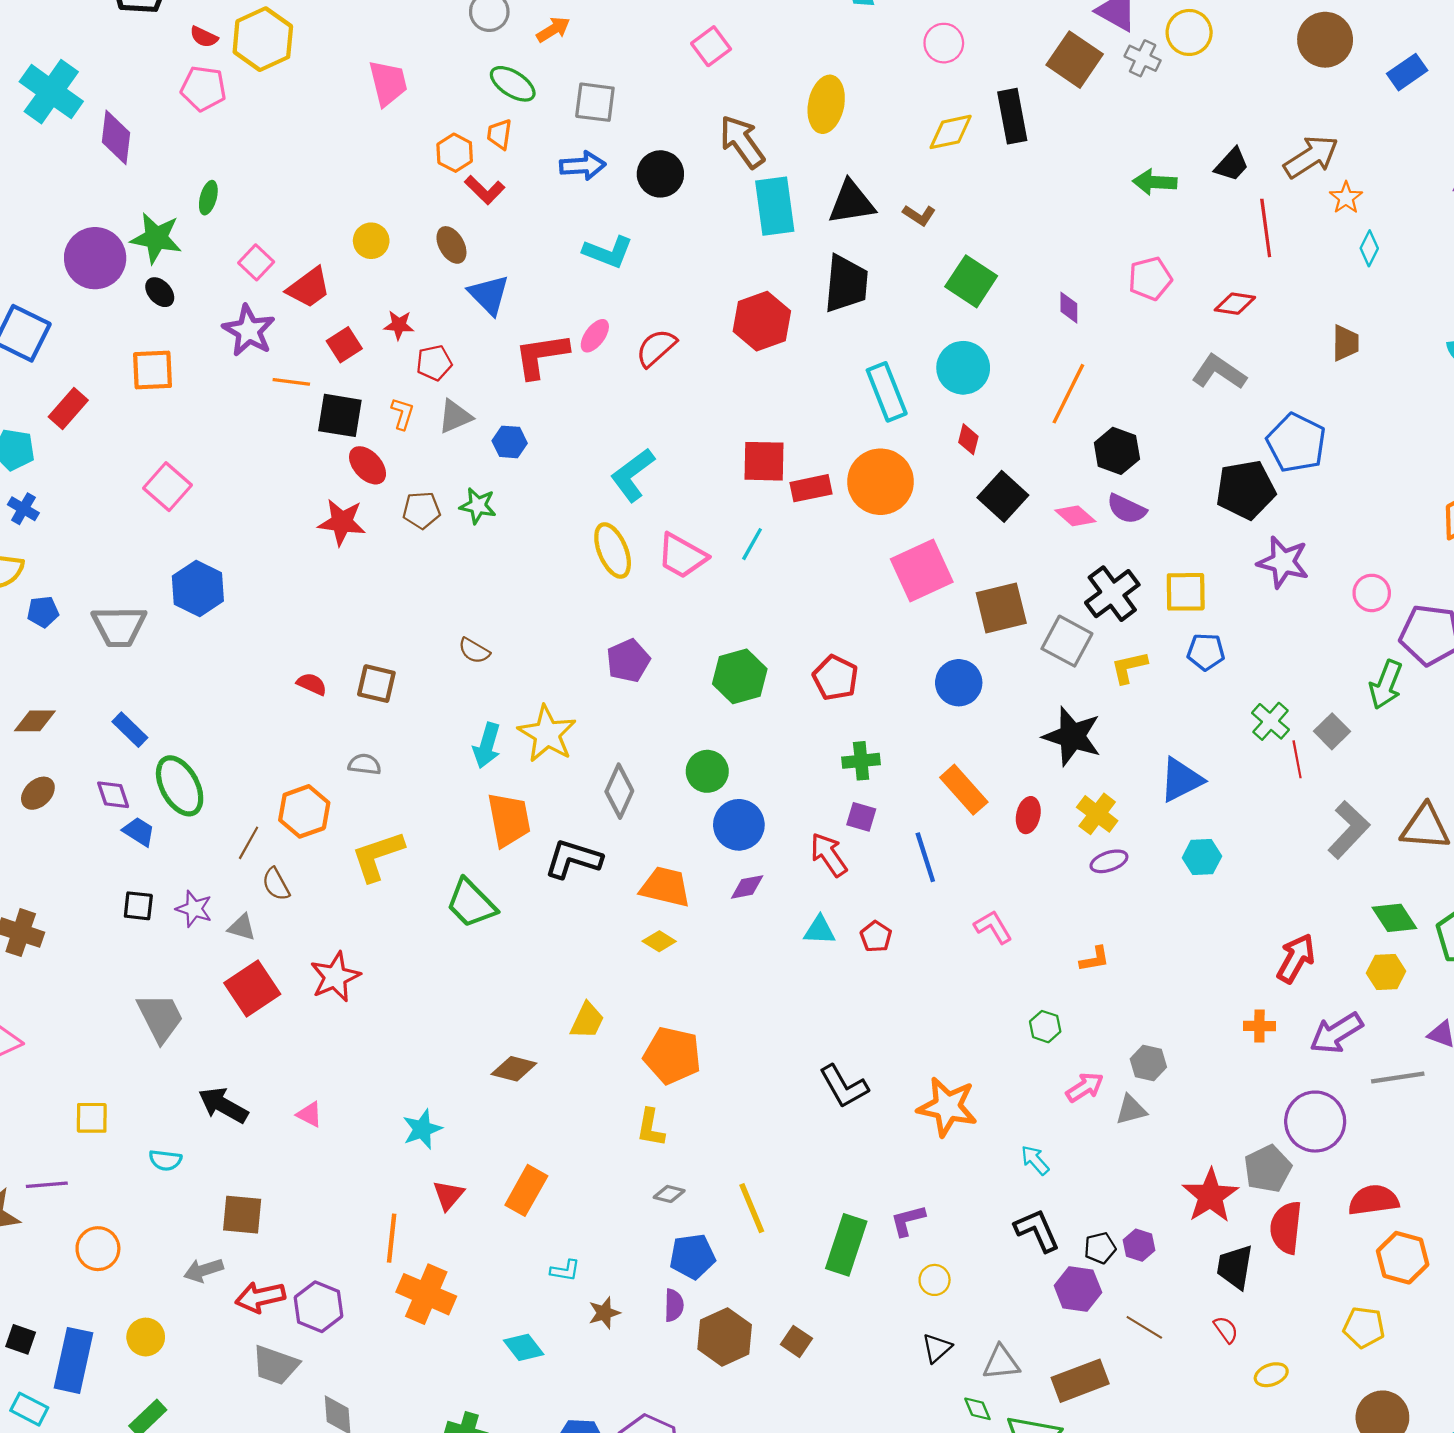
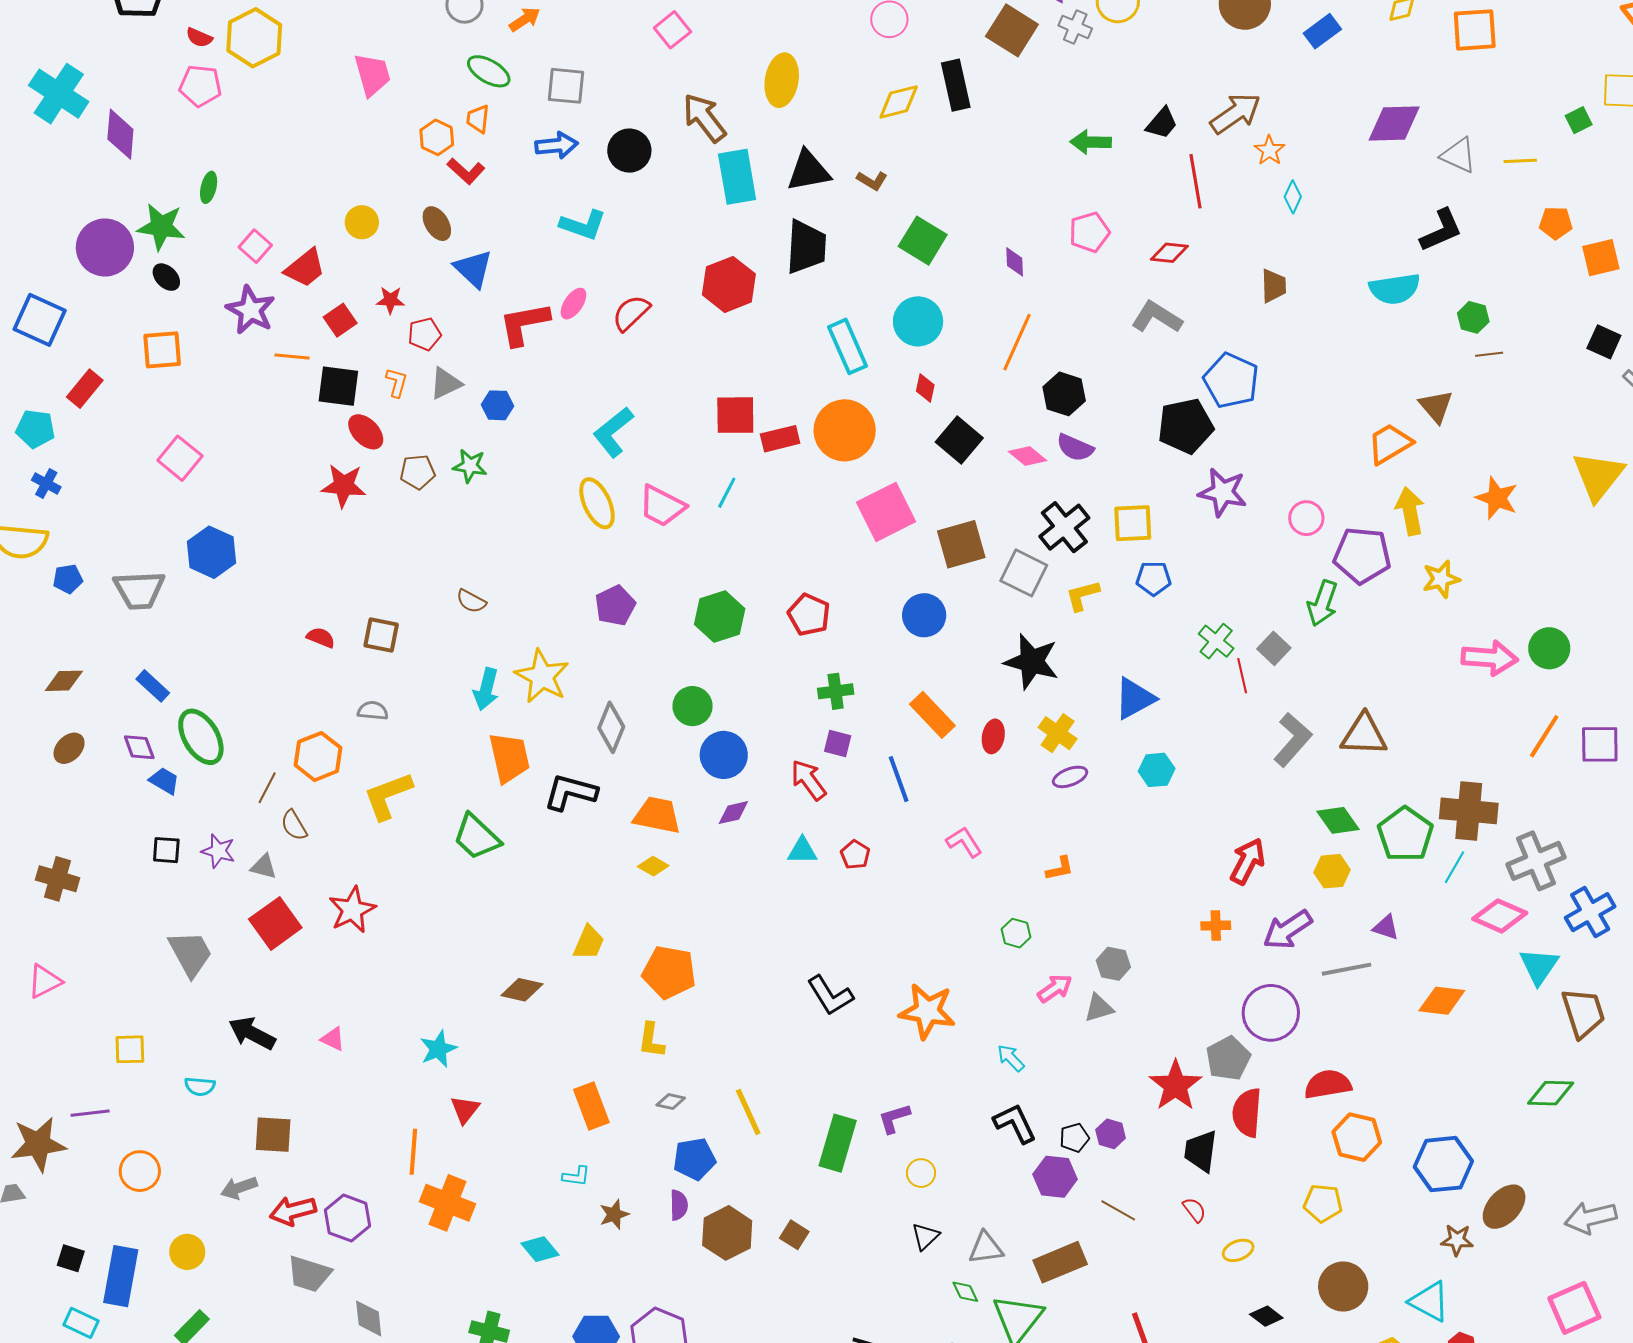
orange rectangle: (526, 1190) -> (591, 1106), moved, turned -48

